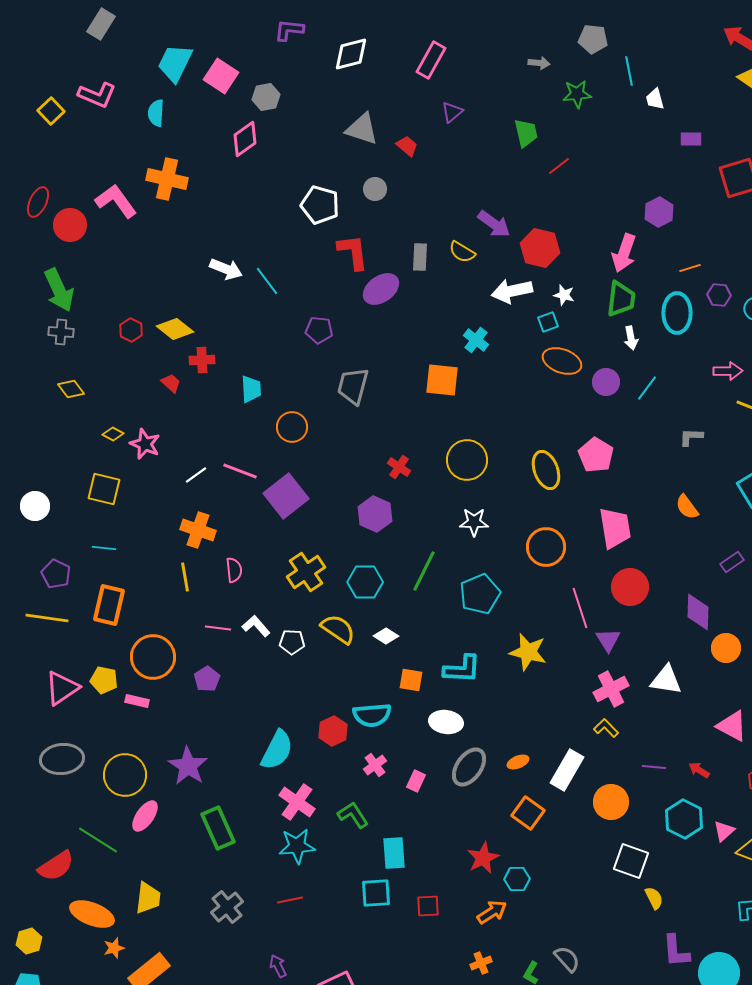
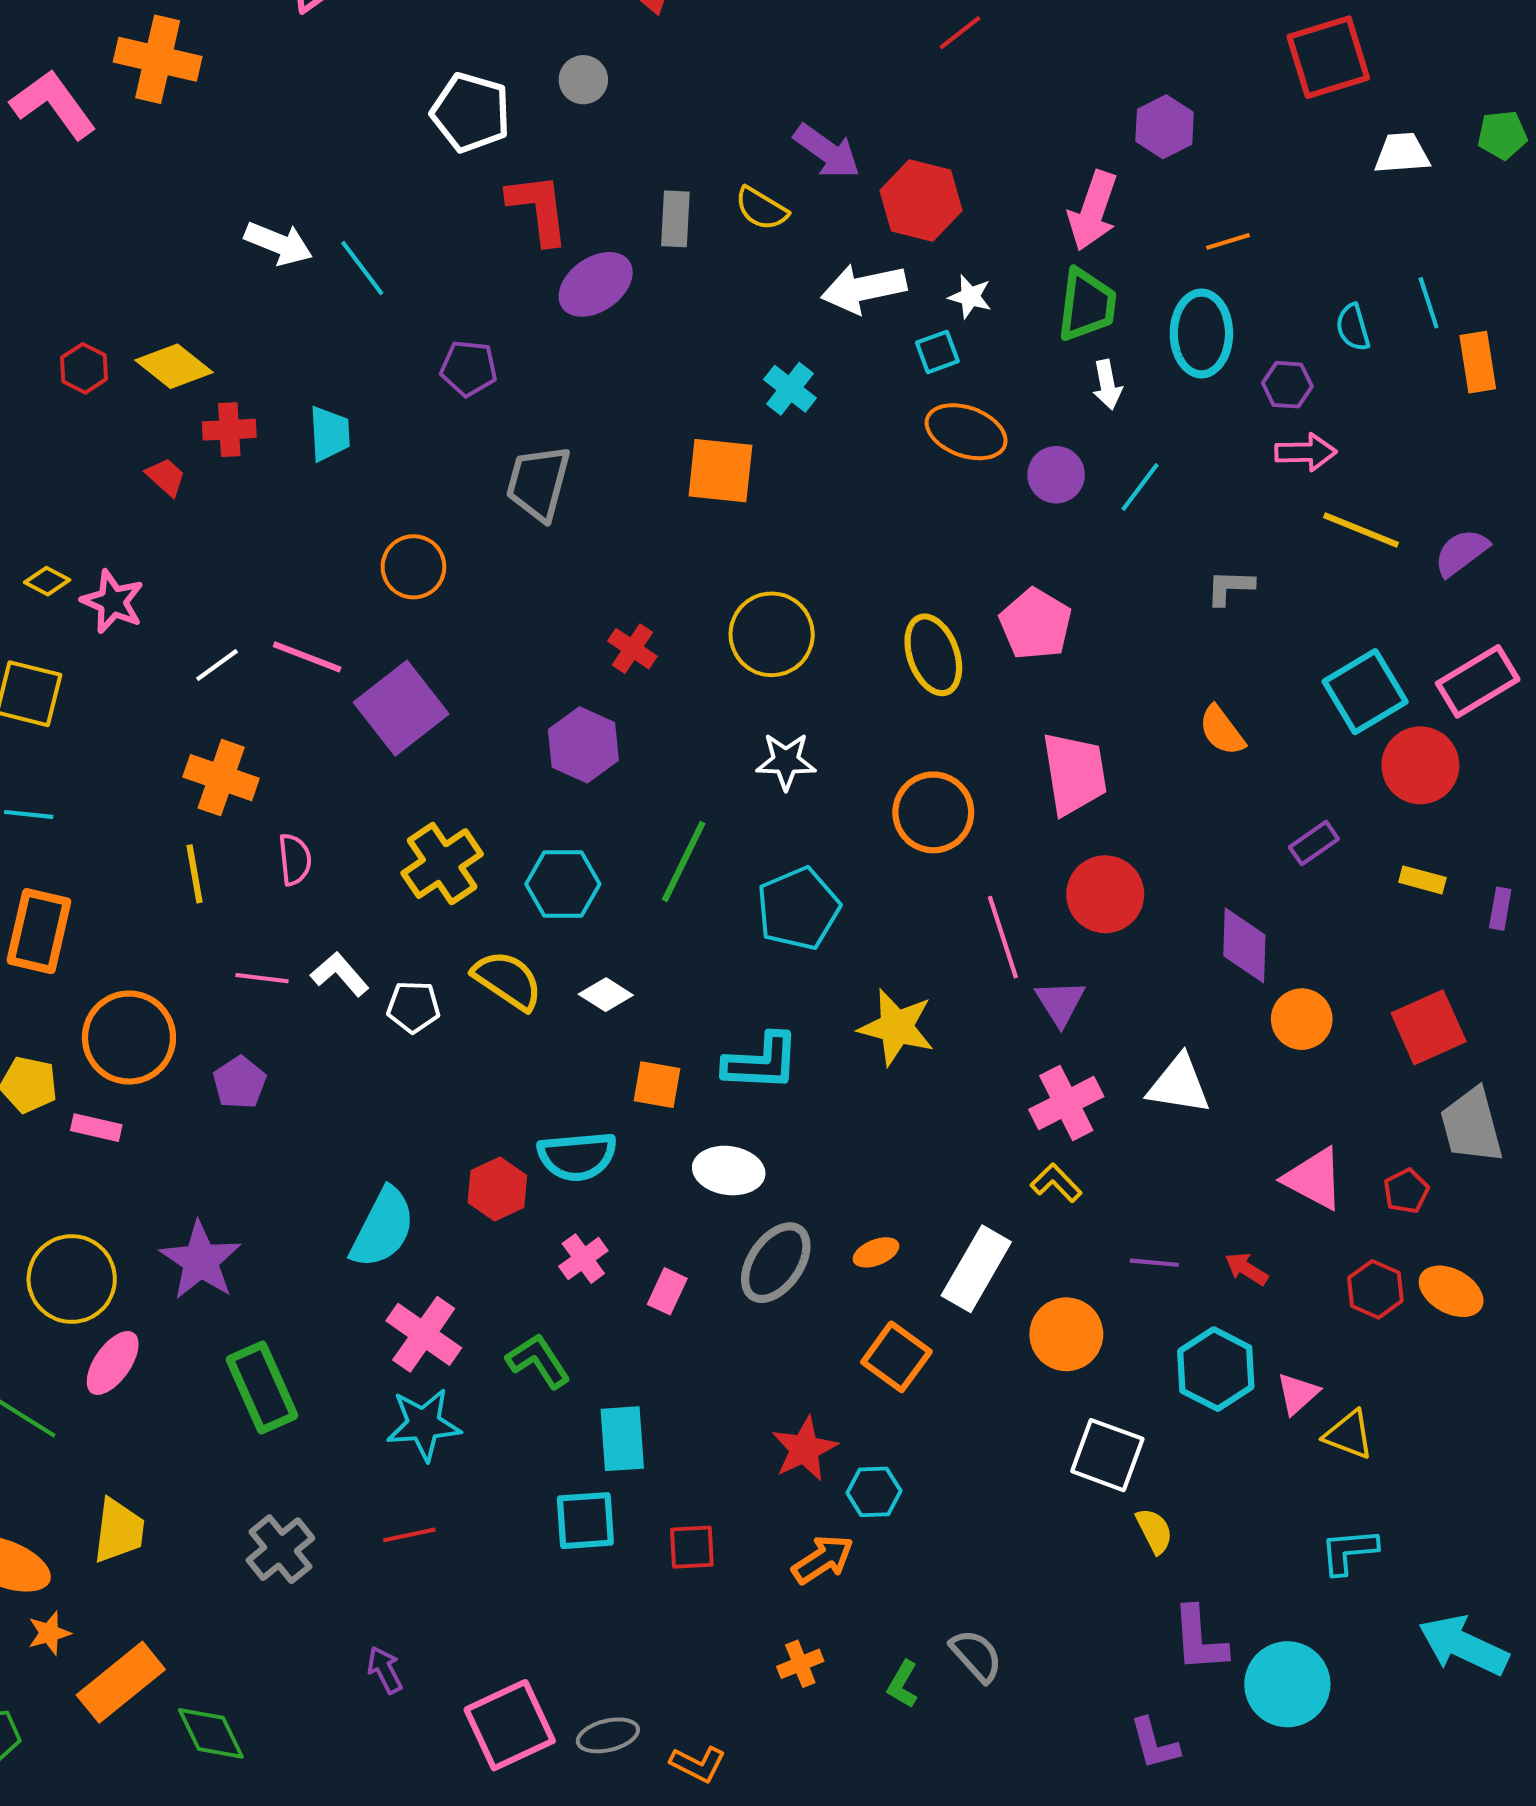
purple hexagon: (719, 295) -> (1287, 385), moved
cyan trapezoid: (251, 389) -> (330, 434), moved

